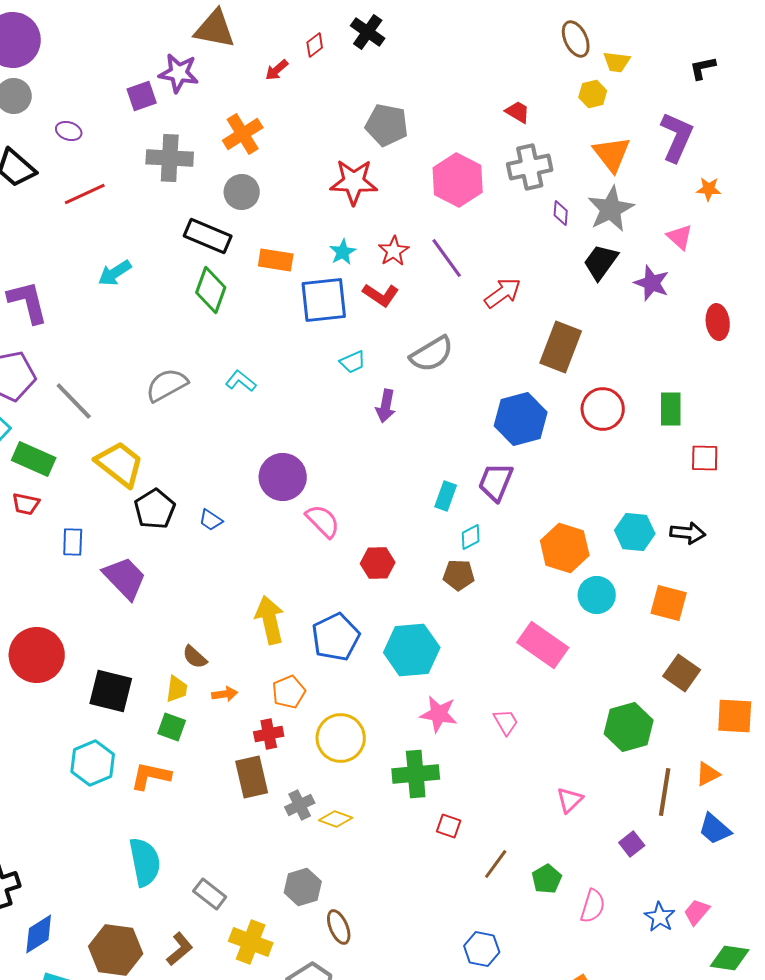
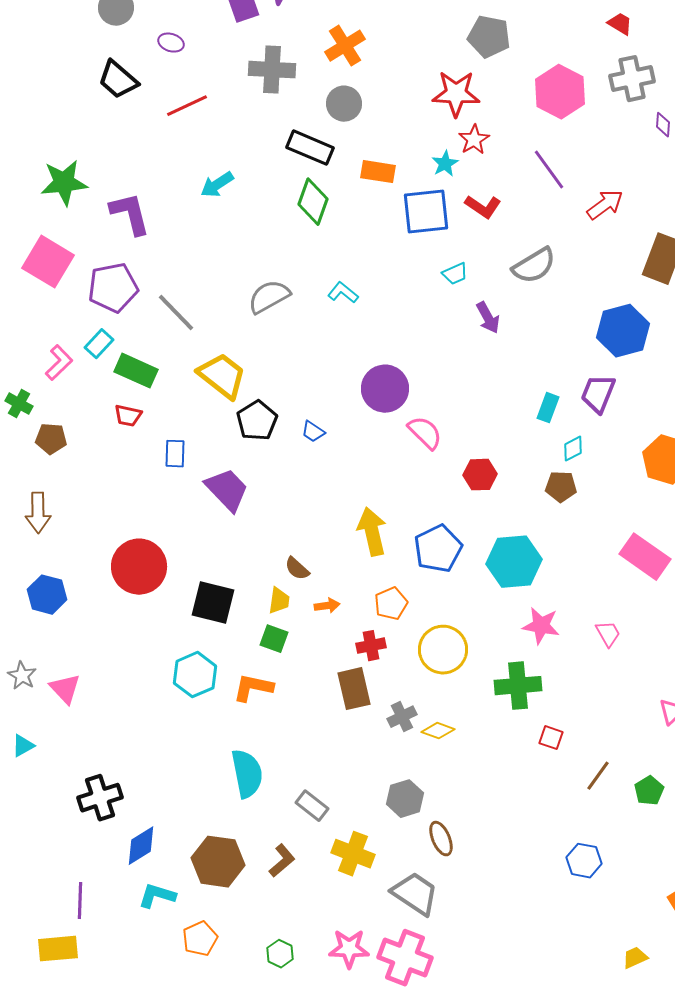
red star: (394, 251) -> (474, 140), moved
purple arrow: (386, 406) -> (488, 318), turned -40

